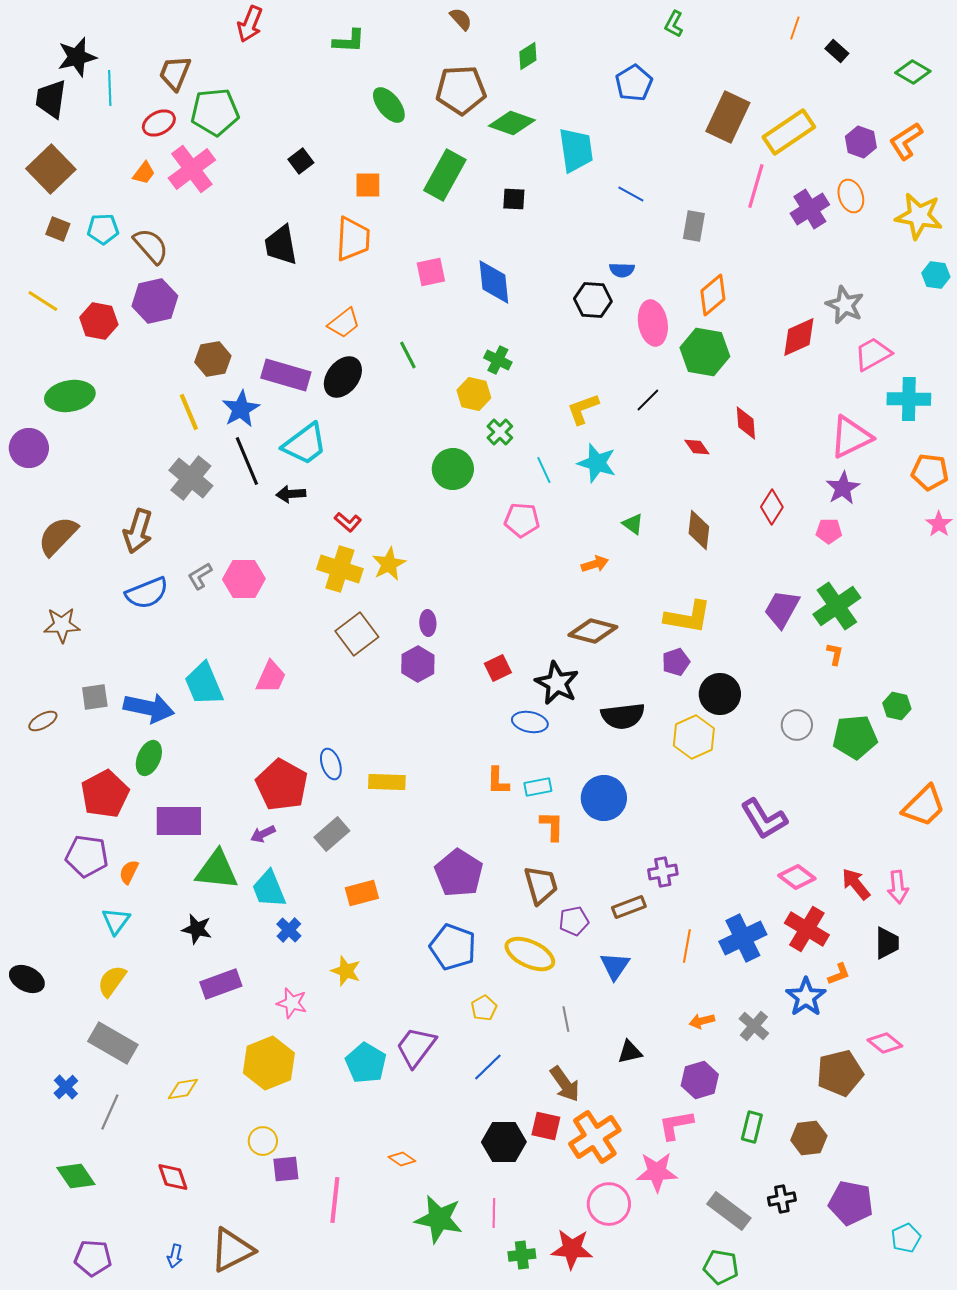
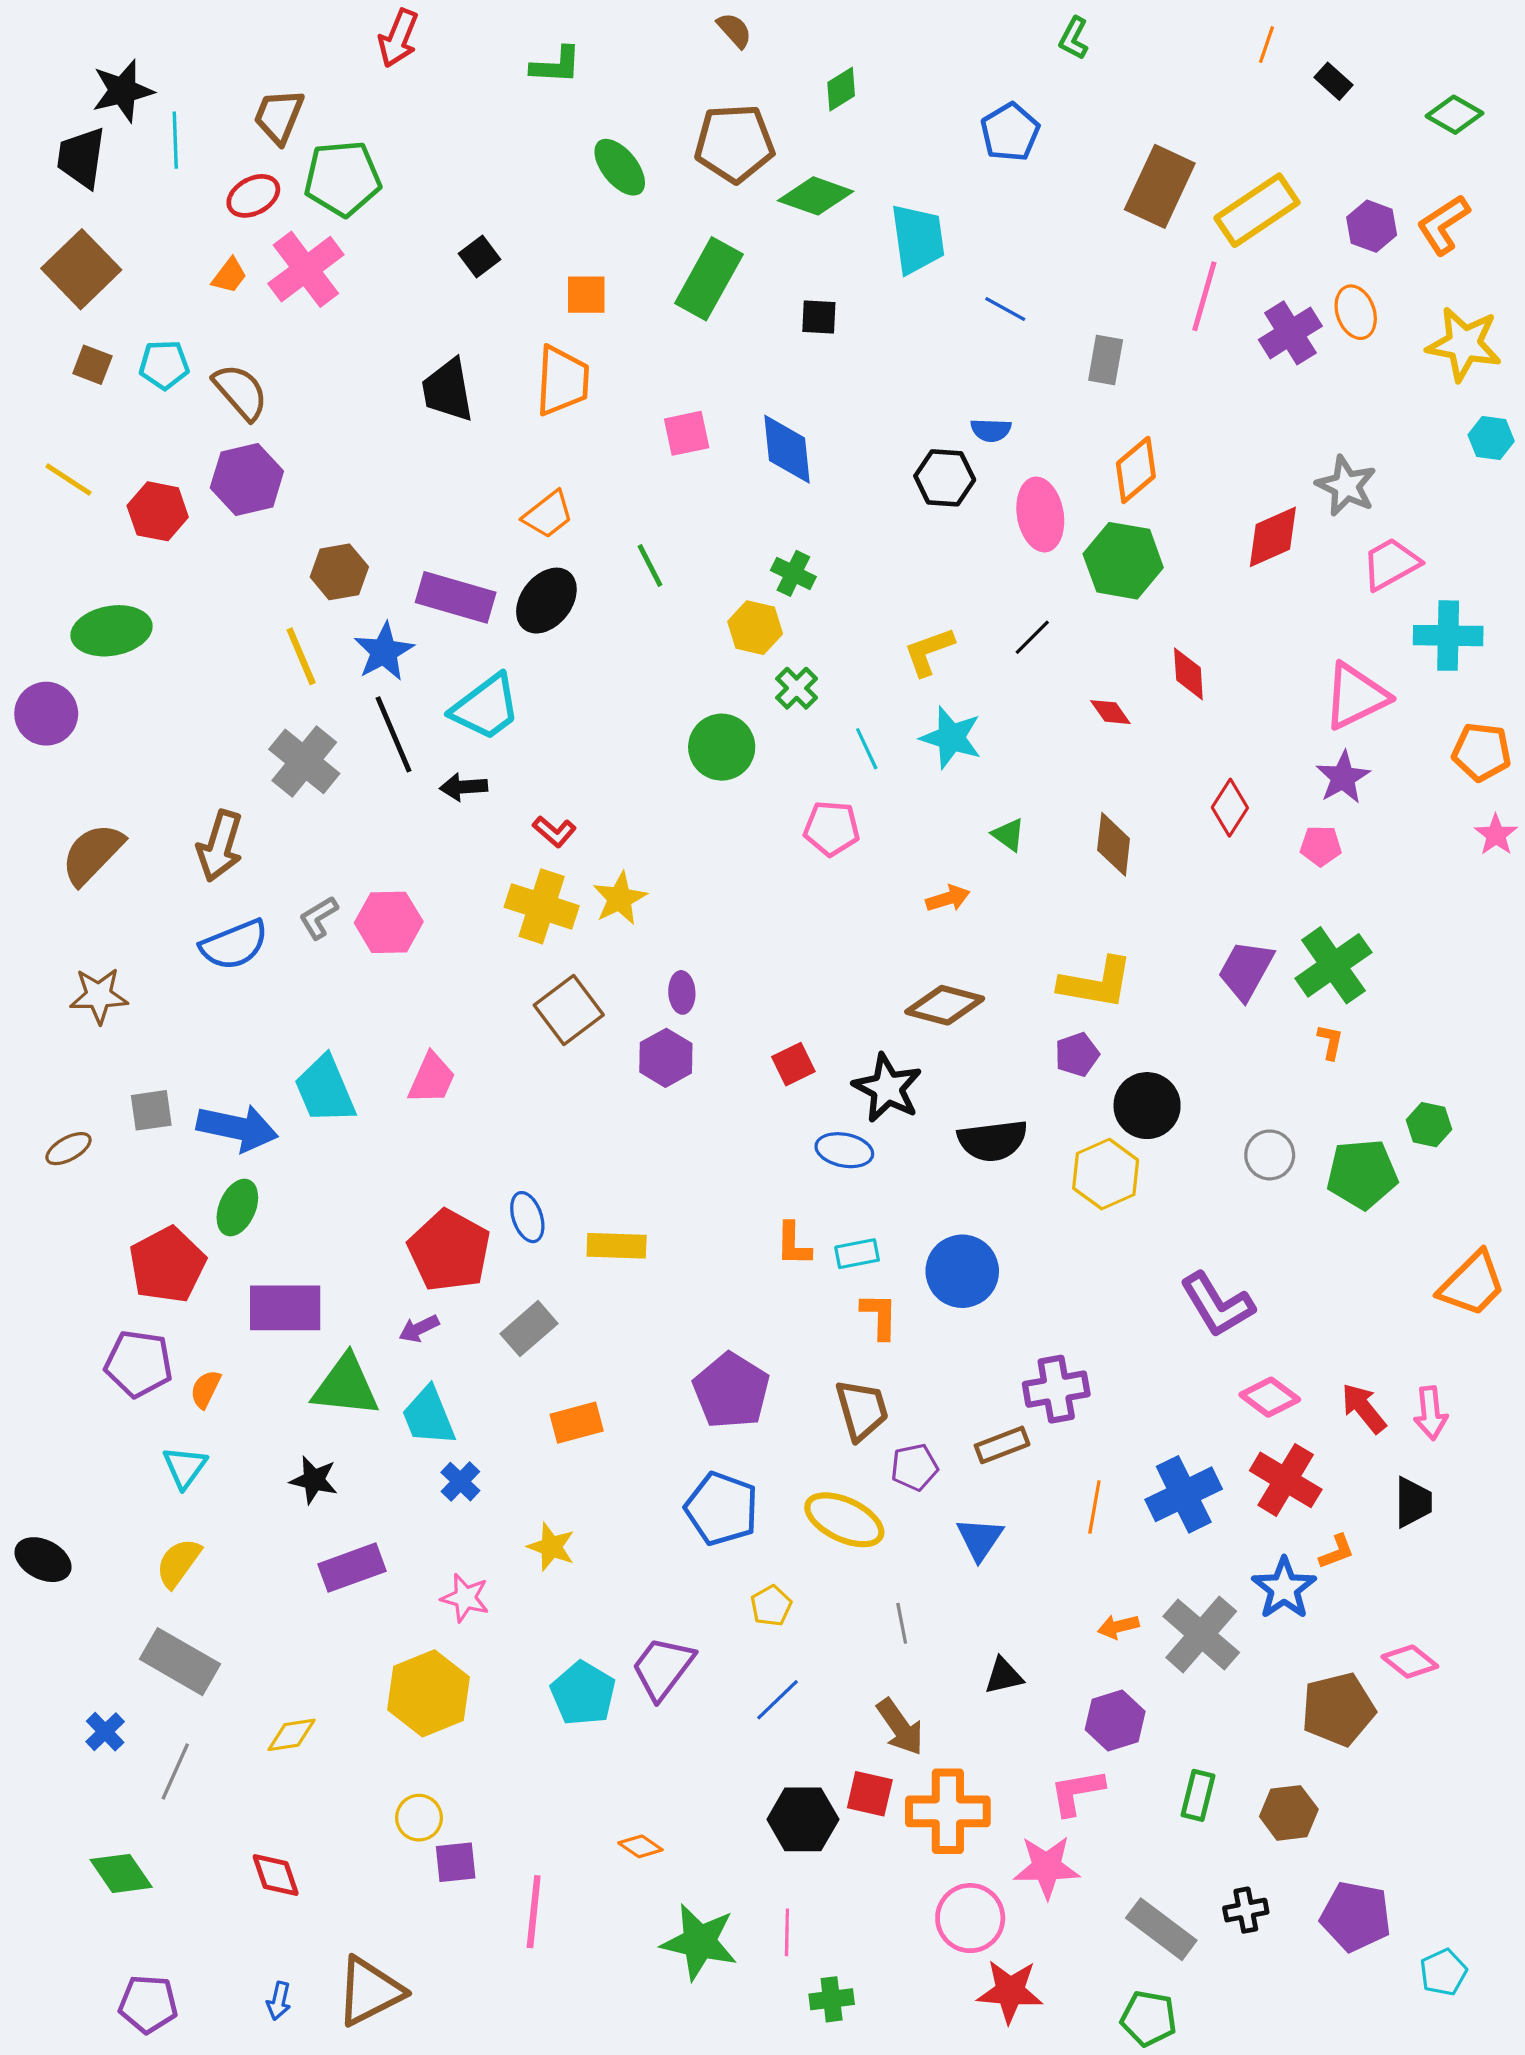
purple cross: (663, 872) -> (1056, 1389), size x1.4
gray cross: (754, 1026) -> (1201, 1634), size x1.6
orange cross: (595, 1137) -> (948, 1811), turned 33
red star: (572, 1249) -> (1010, 1991), moved

